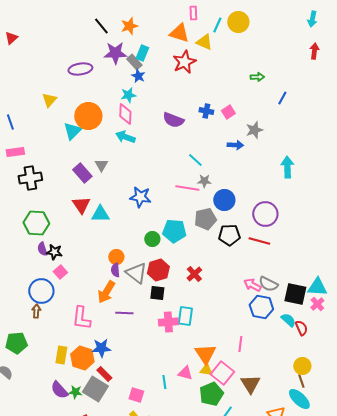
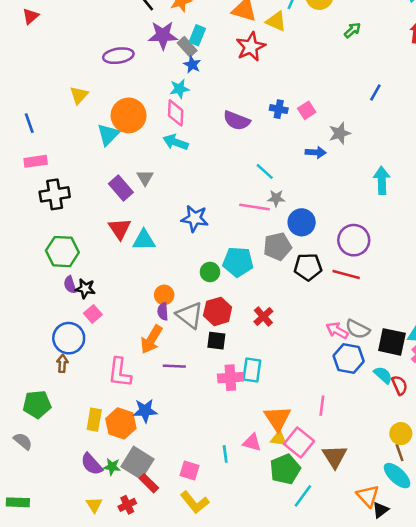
green arrow: (257, 77) -> (352, 30), moved, turned -40
red rectangle: (104, 374) -> (149, 483), moved

